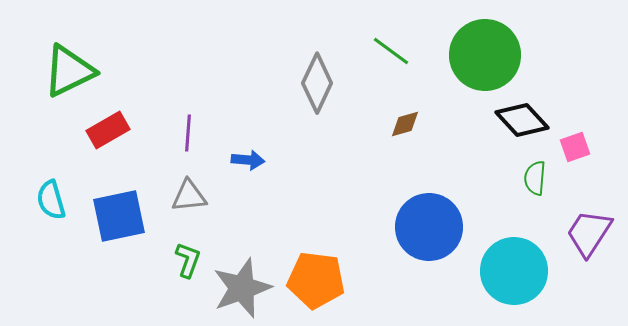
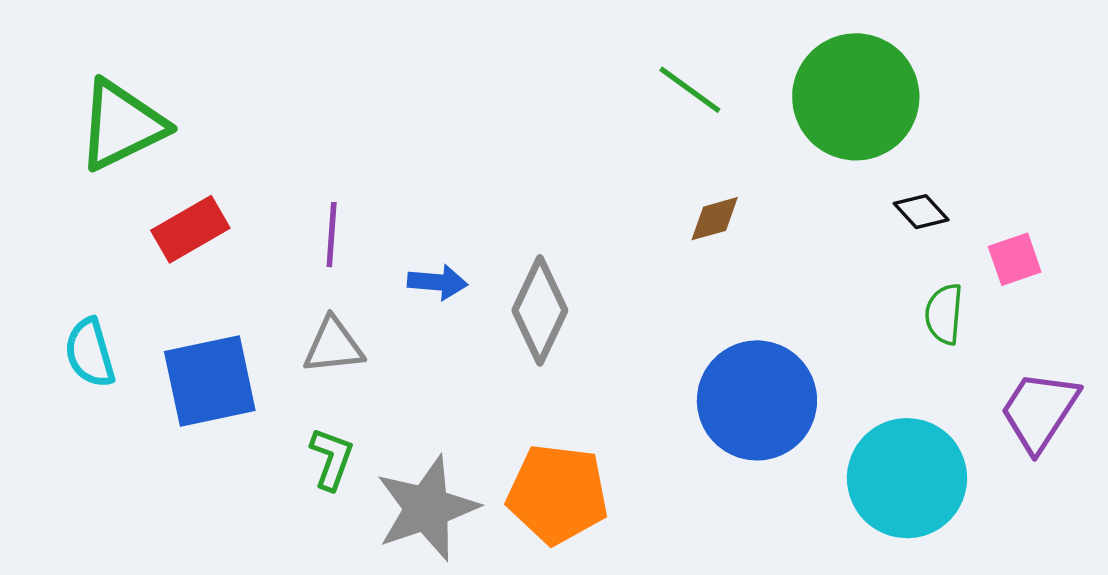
gray diamond: (317, 83) -> (540, 310), moved
black diamond: (522, 120) -> (921, 212), size x0.6

